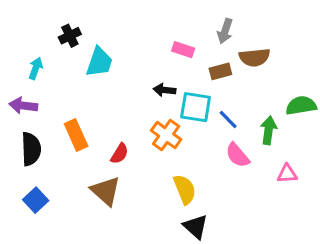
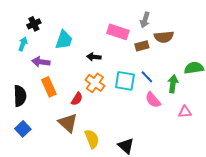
black cross: (70, 36) -> (34, 24), moved
pink rectangle: (183, 50) -> (118, 32), size x1.5
black arrow: (165, 90) -> (94, 57), moved
purple arrow: (23, 106) -> (41, 62), moved
cyan square: (196, 107) -> (125, 81), moved
orange cross: (166, 135) -> (95, 83), moved
yellow semicircle: (185, 189) -> (92, 139), moved

